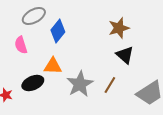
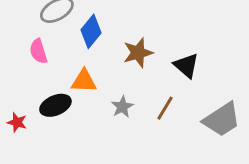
brown star: (119, 28) -> (138, 53), moved
gray star: (80, 84) -> (122, 107), size x0.6

